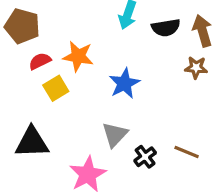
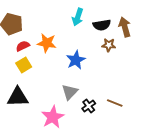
brown star: (196, 68) -> (109, 45), moved
yellow square: (56, 88) -> (24, 65), moved

